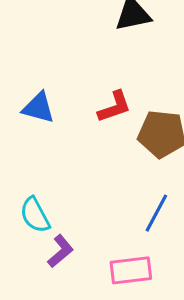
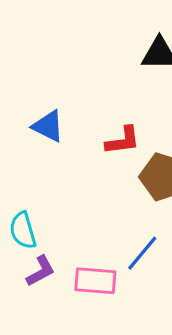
pink rectangle: (131, 270) -> (95, 281), moved

